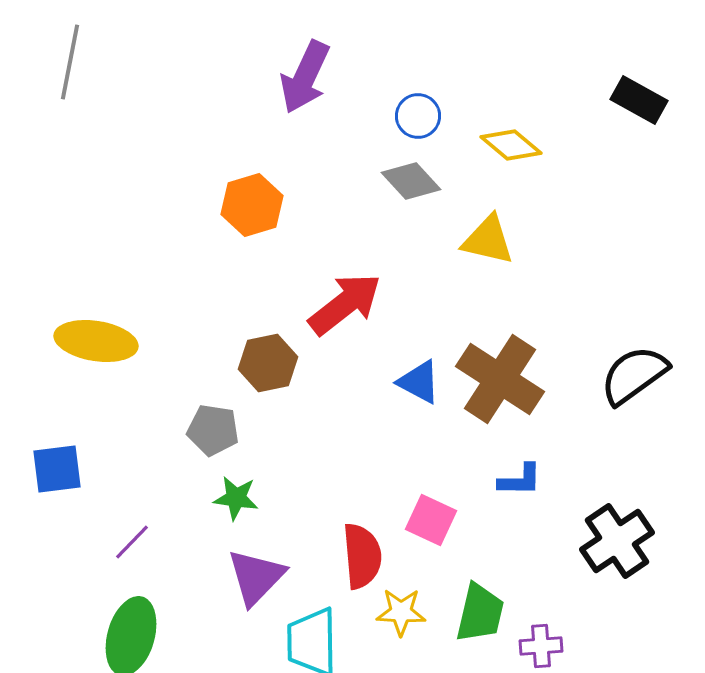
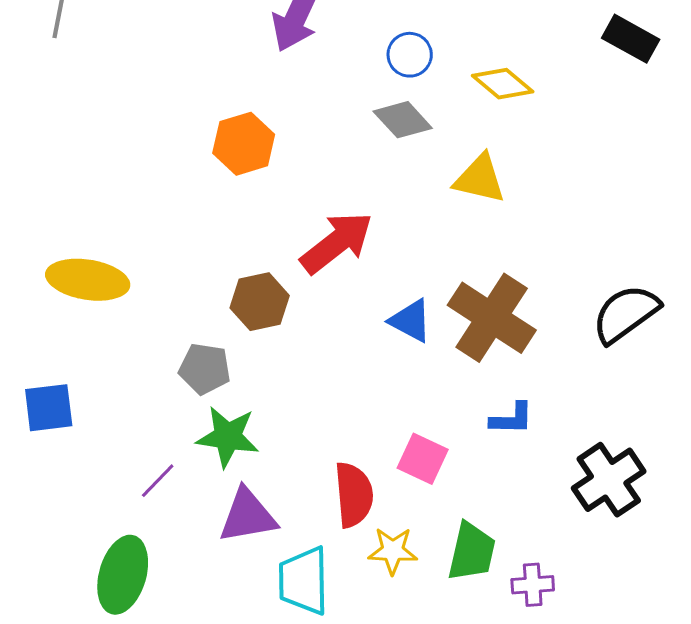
green star: (236, 498) -> (228, 437), size x1.4
purple line: (132, 542) -> (158, 481), moved
purple triangle: (256, 577) -> (248, 516), turned 36

